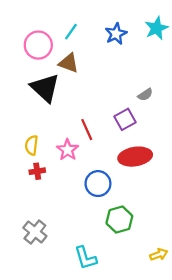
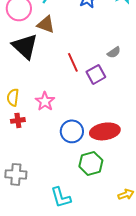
red line: (87, 130) -> (73, 62), moved
red ellipse: (135, 157) -> (105, 131), moved
gray cross: (35, 232) -> (16, 174), turned -35

